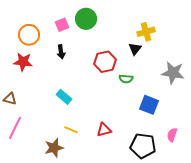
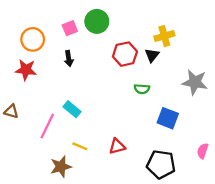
red hexagon: (105, 62) -> (125, 54), moved
pink line: (15, 128) -> (47, 126), moved
pink semicircle: (172, 135) -> (203, 151), moved

